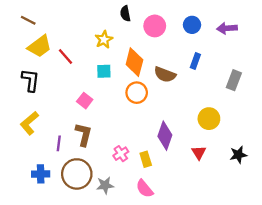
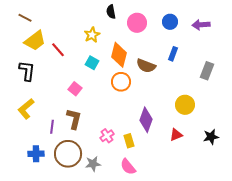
cyan square: (104, 71) -> (92, 63), turned 32
red triangle: (199, 152) -> (176, 135), turned 40

